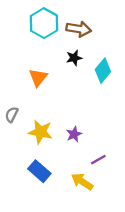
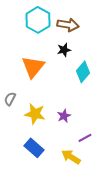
cyan diamond: (103, 71) -> (83, 72), moved
orange triangle: (38, 78) -> (33, 67), size x1.4

